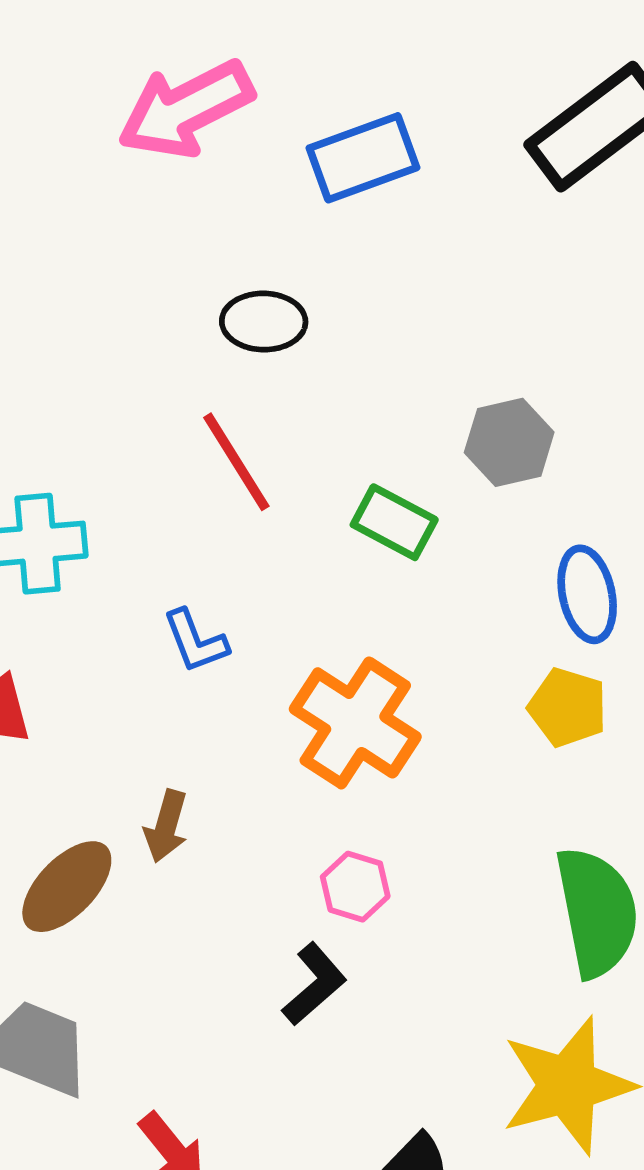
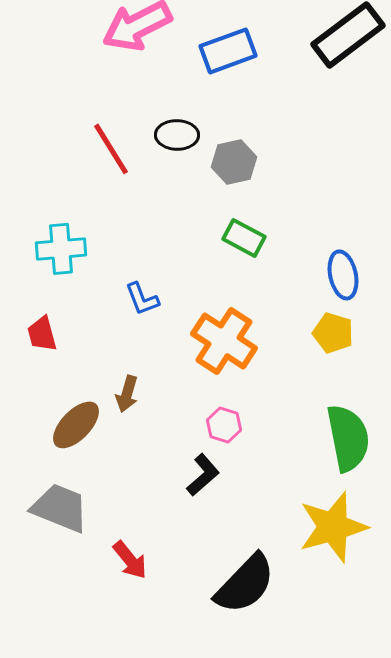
gray hexagon: (509, 442) -> (234, 162), moved
red line: (236, 462) -> (111, 149), moved

